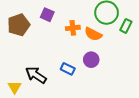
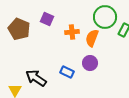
brown pentagon: (19, 25) -> (19, 29), turned -30
orange semicircle: (93, 34) -> (92, 38), turned 84

